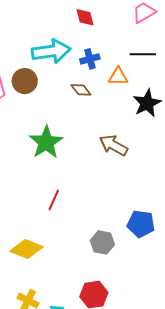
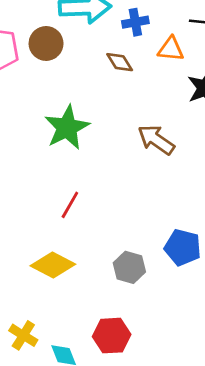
yellow diamond: (26, 249) -> (53, 265), moved

